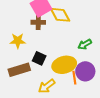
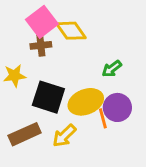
black square: (39, 58) -> (48, 97), size x1.6
brown rectangle: (19, 70) -> (25, 134), moved

